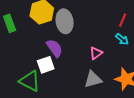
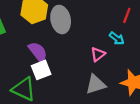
cyan arrow: (122, 39) -> (117, 38), moved
purple semicircle: (54, 48) -> (38, 52), moved

